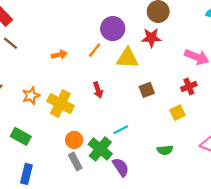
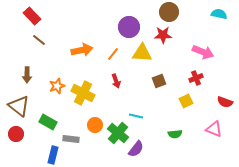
orange line: (95, 50) -> (113, 54), moved
orange arrow: (59, 55) -> (82, 50), size x1.5
cyan line: (121, 130) -> (136, 116), turned 40
gray rectangle: (75, 161) -> (71, 139), moved, turned -56
purple semicircle: (121, 167) -> (136, 149), turned 72

